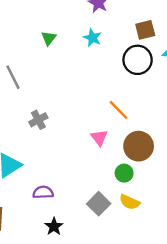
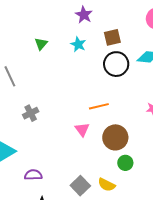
brown square: (145, 30) -> (112, 37), moved
orange line: (118, 110) -> (99, 106), turned -60
green circle: (124, 173) -> (125, 163), moved

